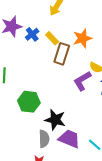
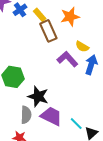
brown rectangle: (62, 54) -> (48, 31), turned -45
purple L-shape: (82, 81) -> (67, 59), turned 75

